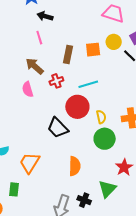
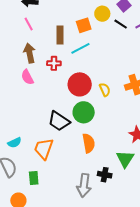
brown arrow: (35, 66) -> (30, 53), turned 48
red cross: (56, 81) -> (54, 63), turned 32
cyan line: (88, 84) -> (80, 48), moved
black trapezoid: (58, 128) -> (59, 121), moved
green circle: (105, 139) -> (84, 112), moved

